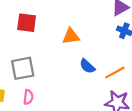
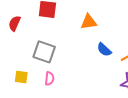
gray square: (23, 68) -> (44, 52), turned 30

